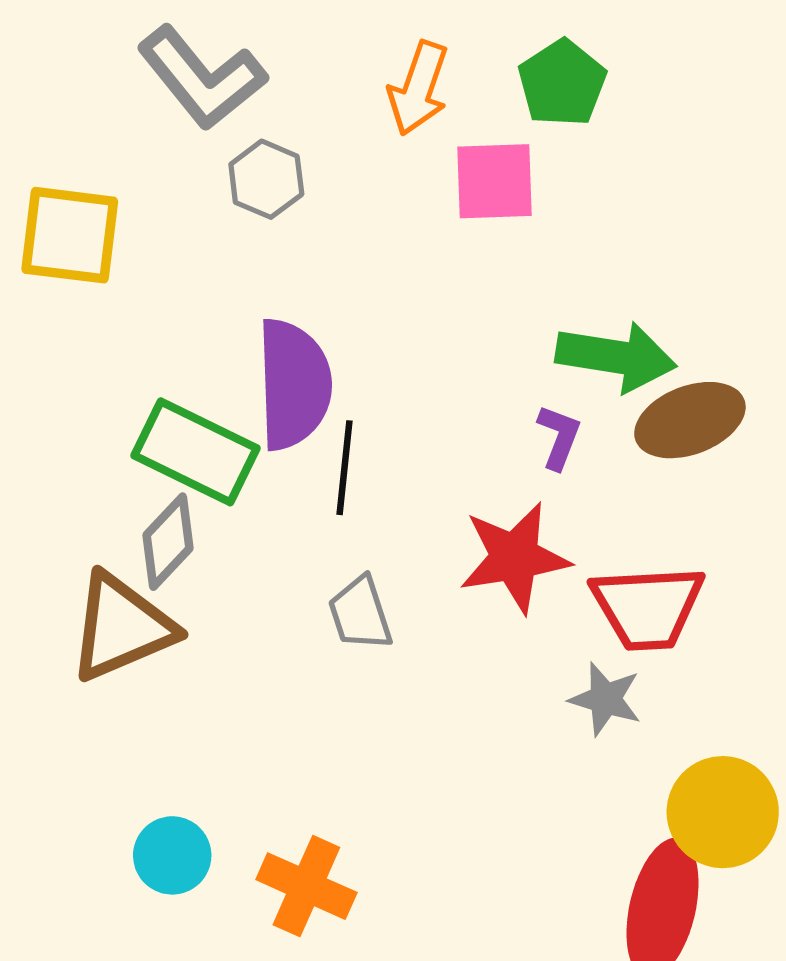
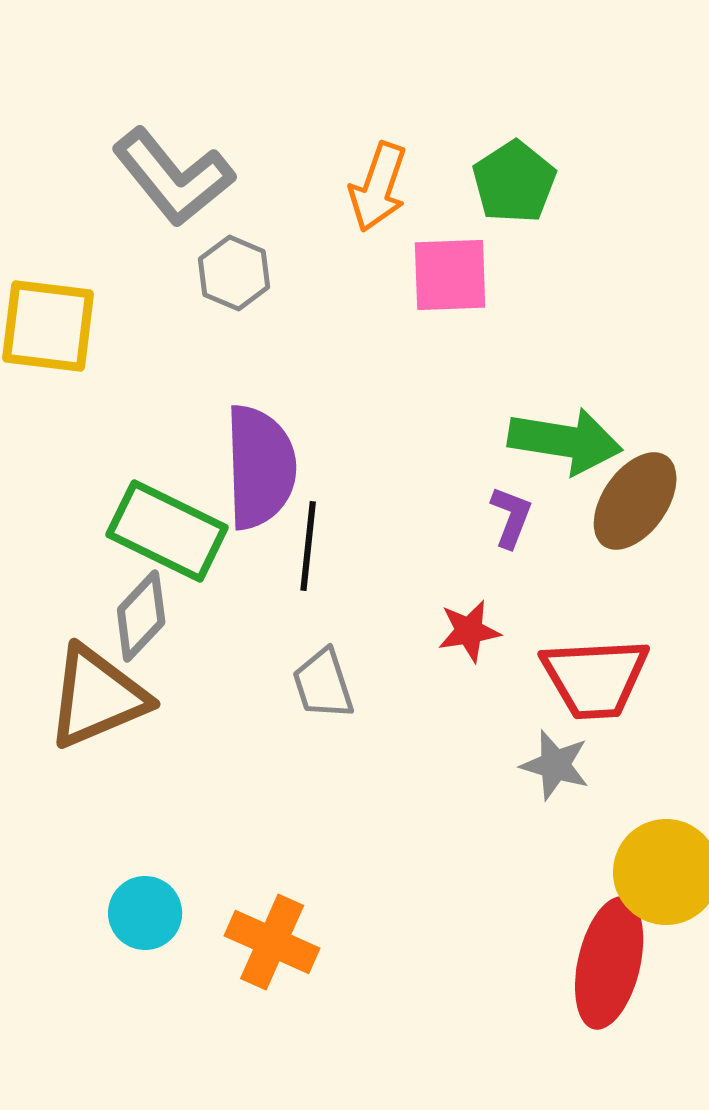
brown ellipse: (690, 420) -> (635, 501), turned -34
red star: (515, 557) -> (469, 631), size x0.6

